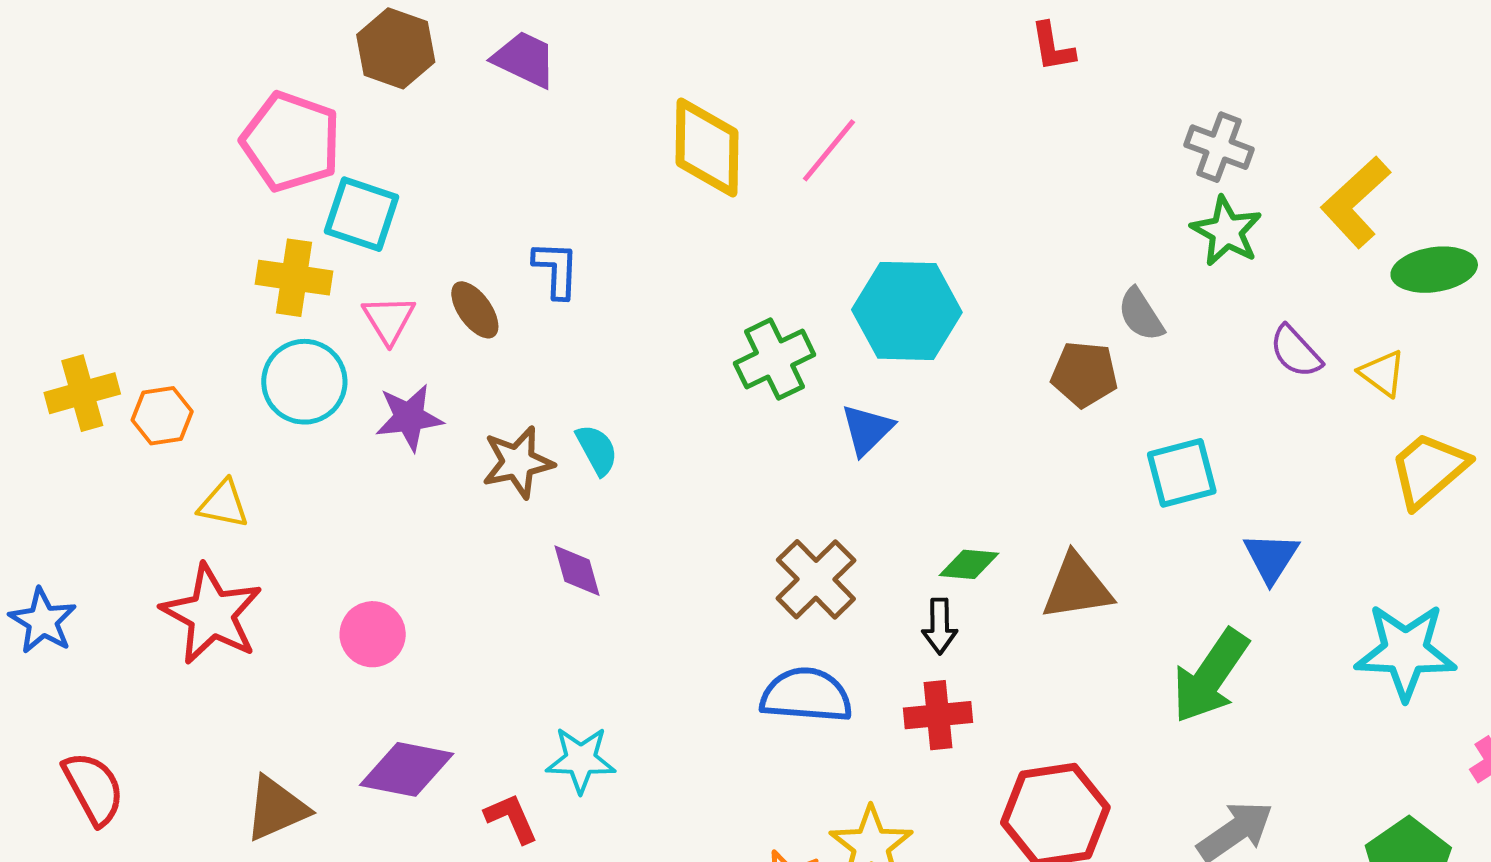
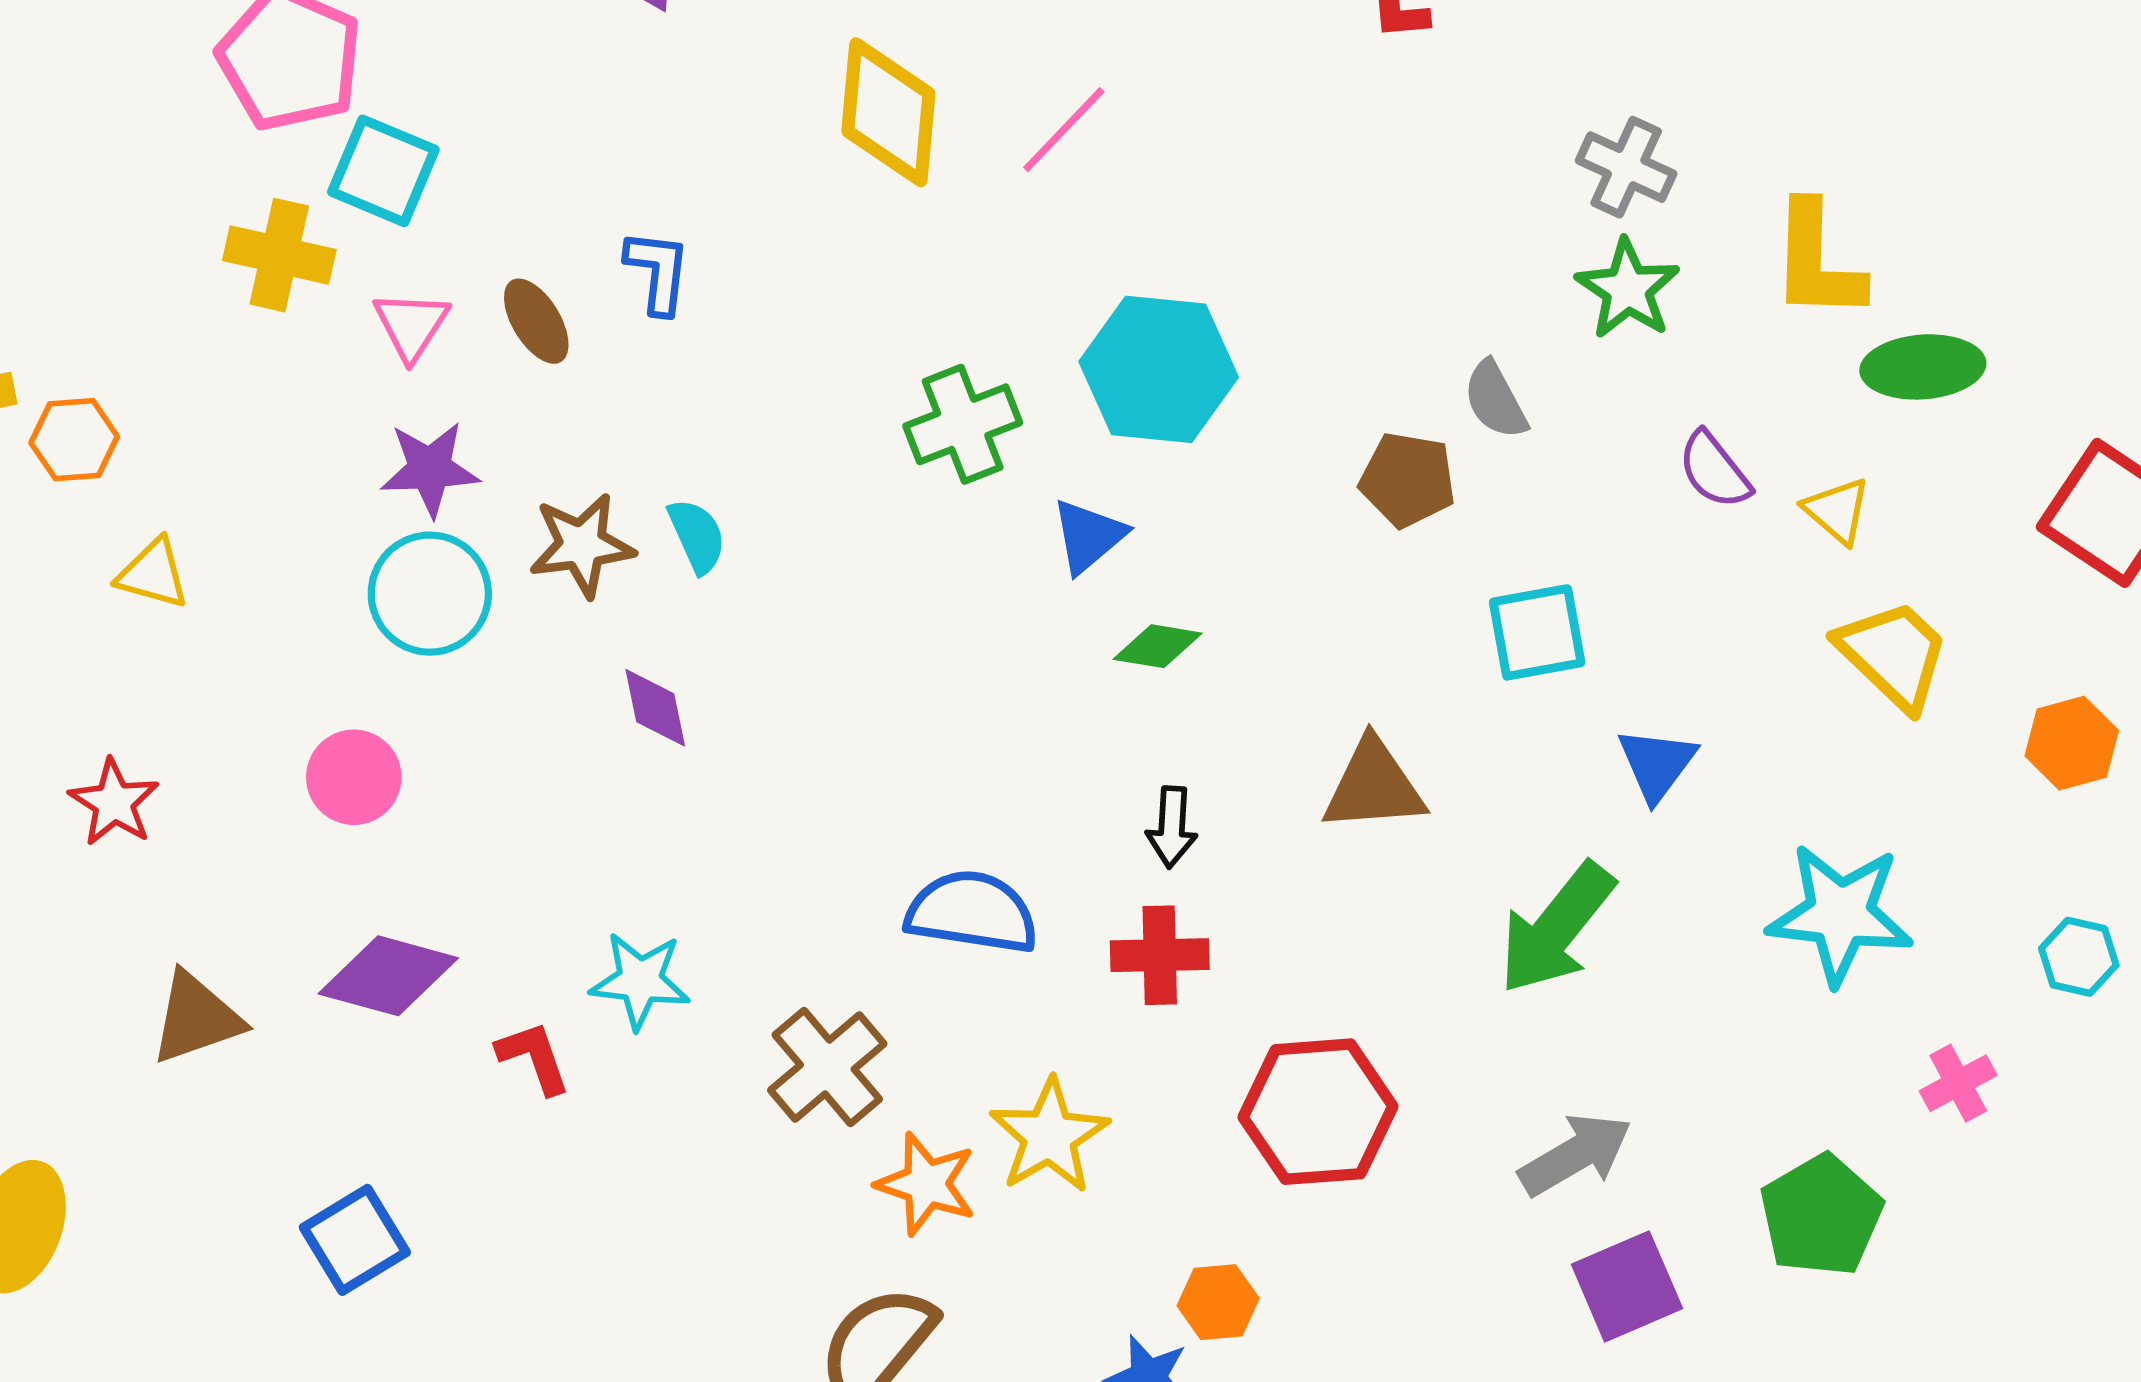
yellow L-shape: (1356, 202) -> (1817, 261), turned -50
cyan circle: (304, 382) -> (430, 594), moved
yellow trapezoid: (1429, 470) -> (1893, 654), turned 80
green diamond: (969, 564) -> (1158, 646), moved
brown cross: (816, 579) -> (827, 1067), moved
red star: (212, 614) -> (114, 802), moved, size x0.6

